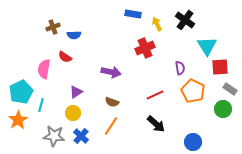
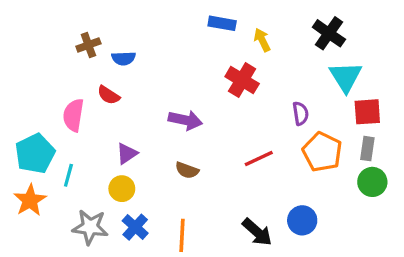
black cross: (185, 20) -> (329, 33), moved
red cross: (145, 48) -> (242, 80), turned -36
gray rectangle: (230, 89) -> (367, 149), moved, turned 64
black arrow: (156, 124) -> (257, 232), moved
orange line: (111, 126) -> (182, 235), moved, turned -30
blue circle: (193, 142) -> (302, 220), moved

